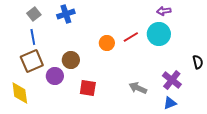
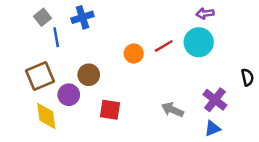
blue line: (33, 37) -> (56, 37), moved
yellow diamond: (20, 93) -> (46, 116), moved

